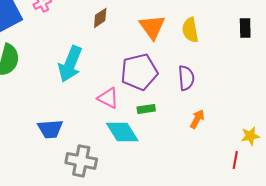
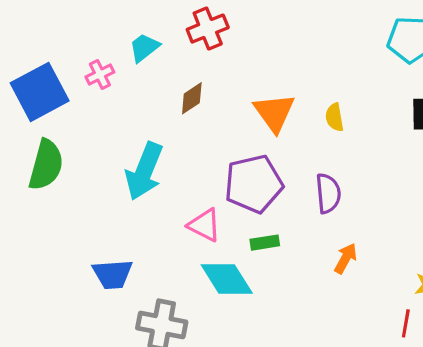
yellow semicircle: (190, 30) -> (334, 117), size x0.7

